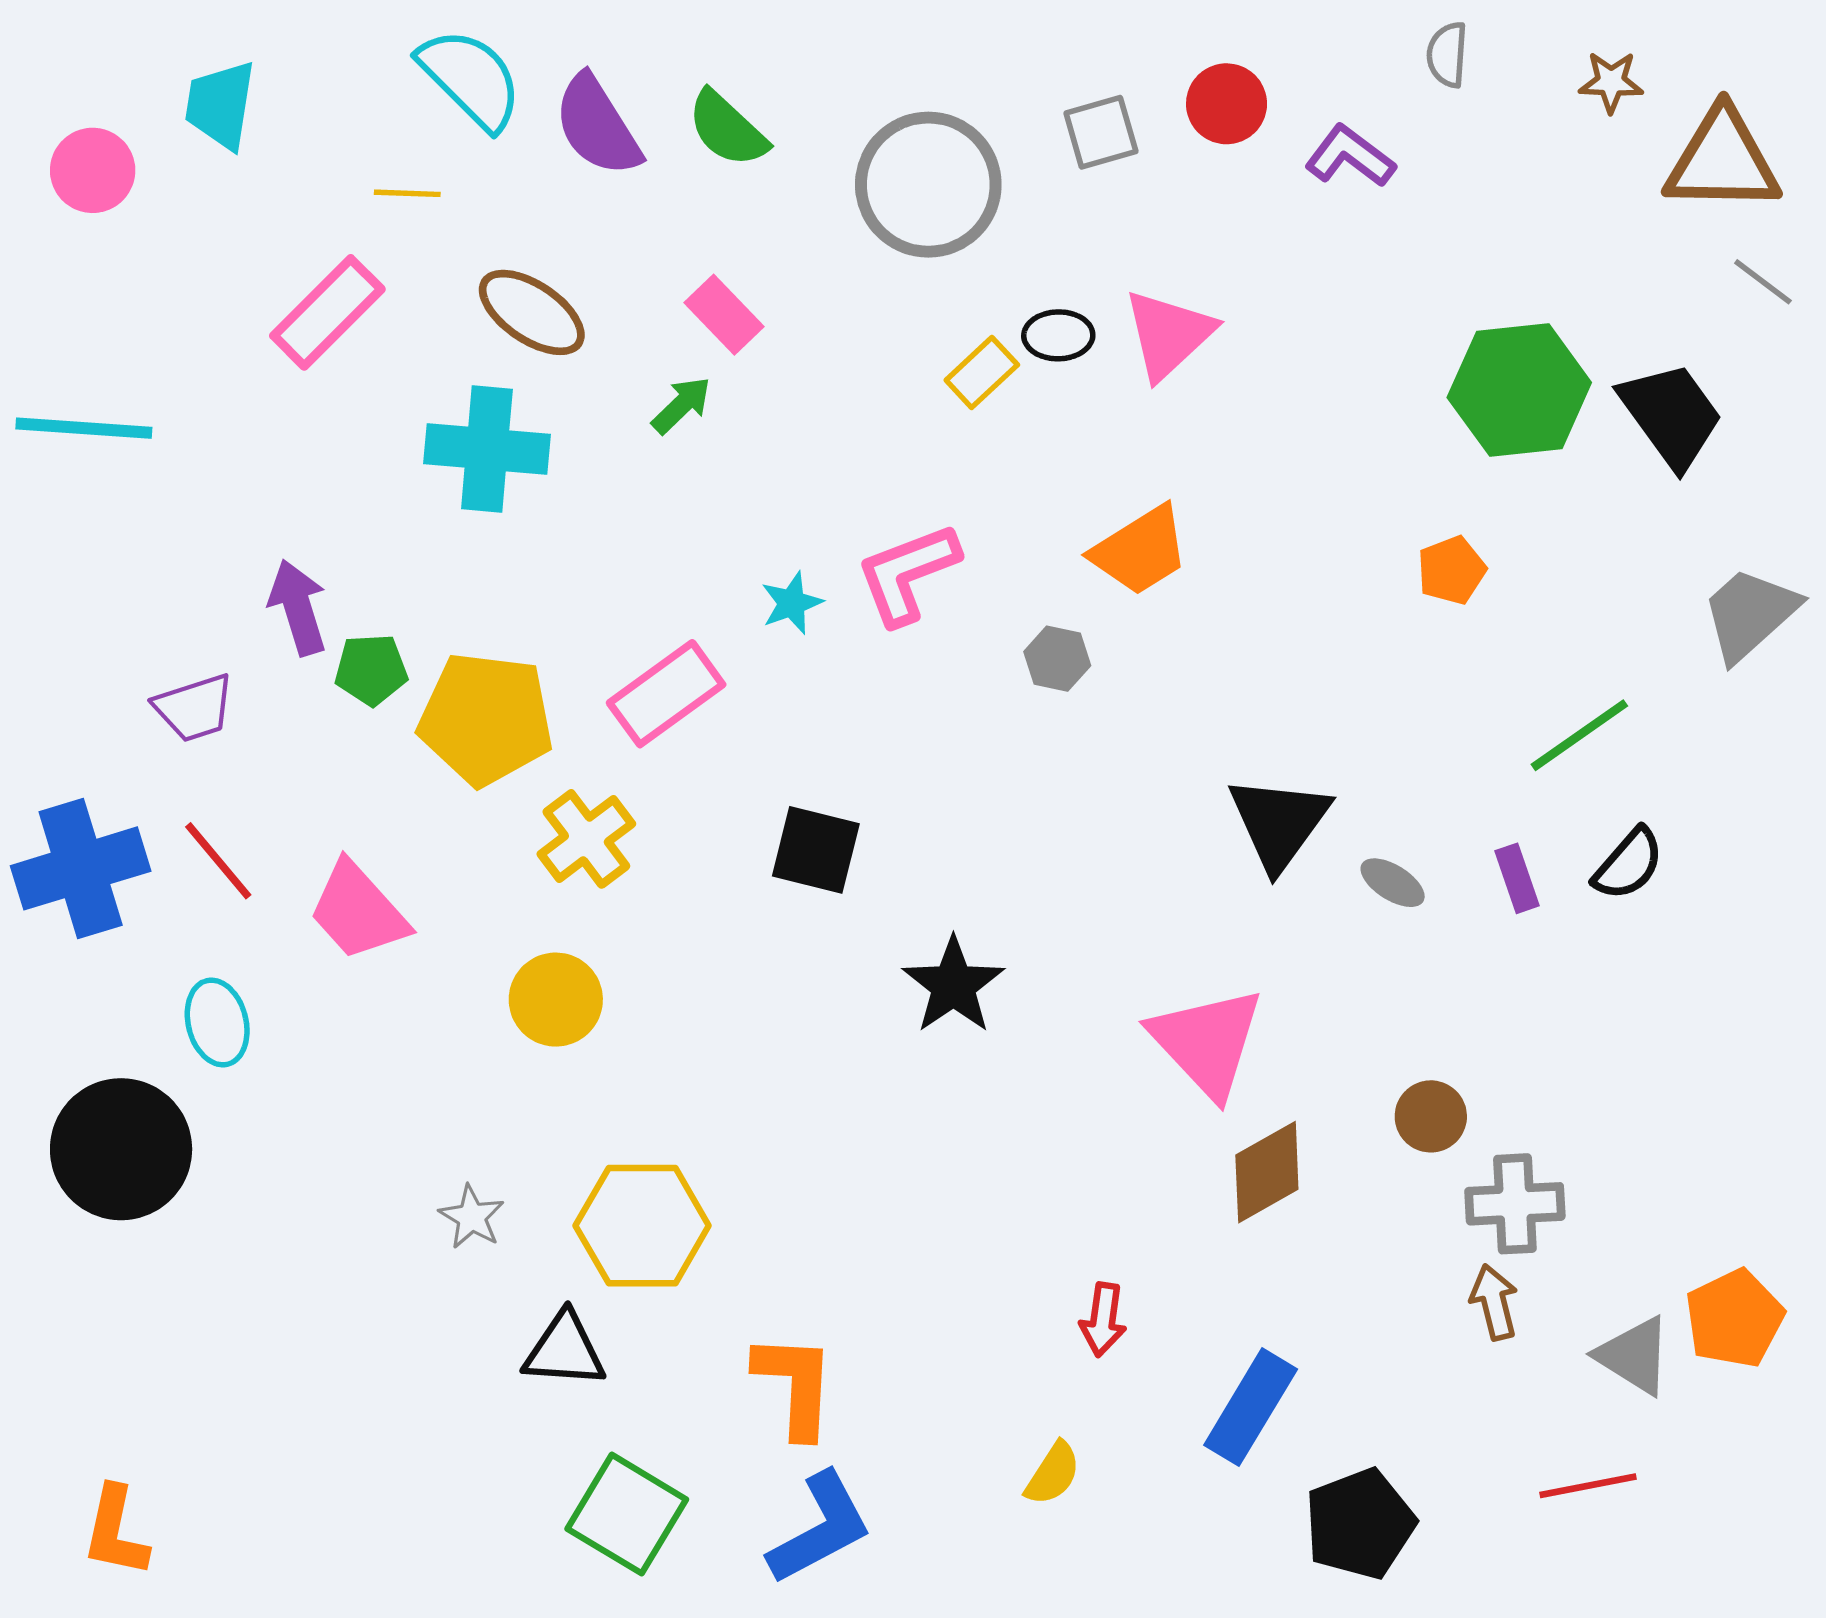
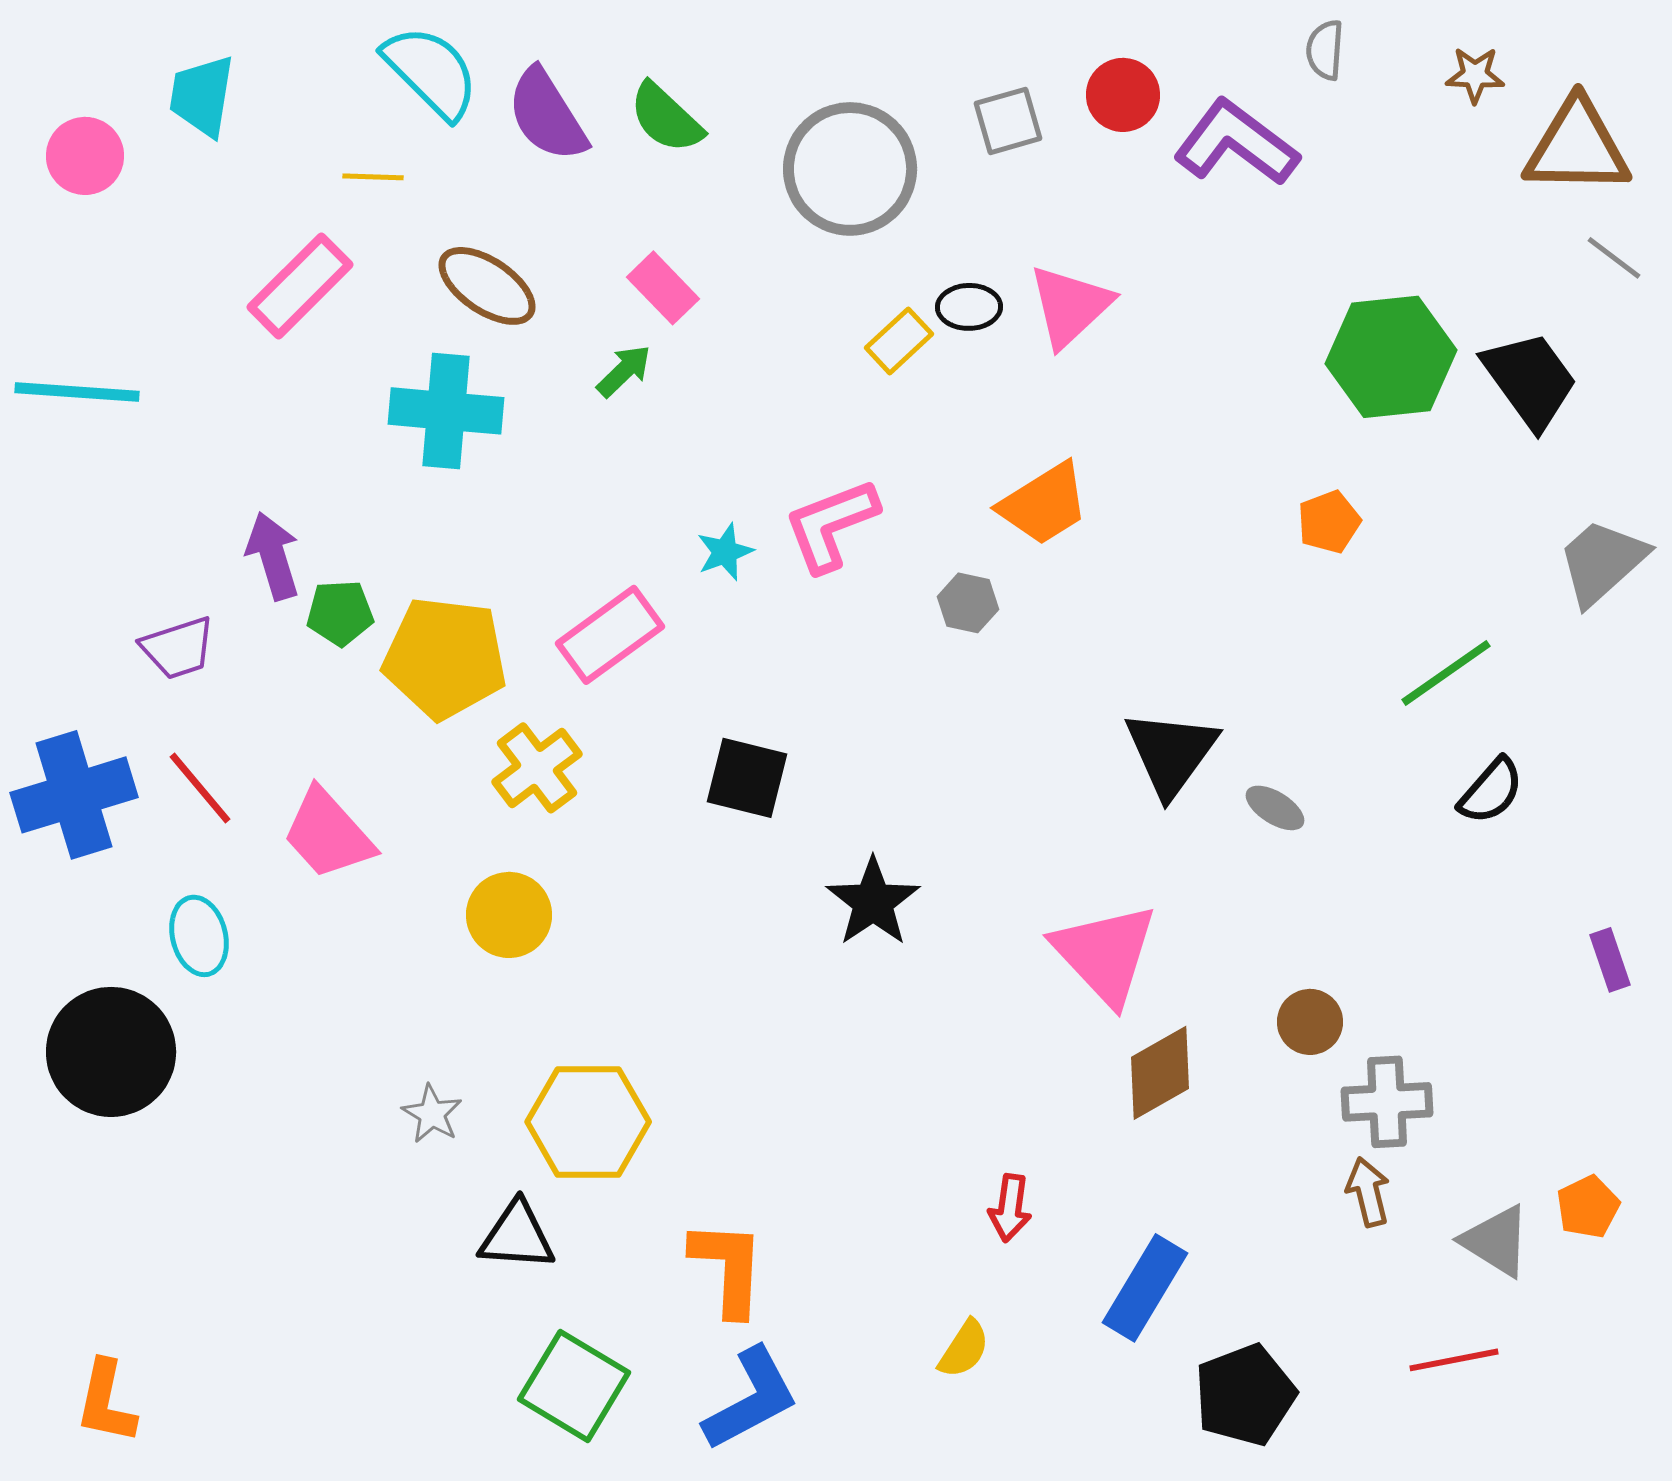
purple L-shape: (1350, 156) -> (1236, 143), size x1.5
purple rectangle: (1517, 878) -> (1610, 960), moved
orange pentagon: (1734, 1319) -> (1588, 1207), size x0.7

